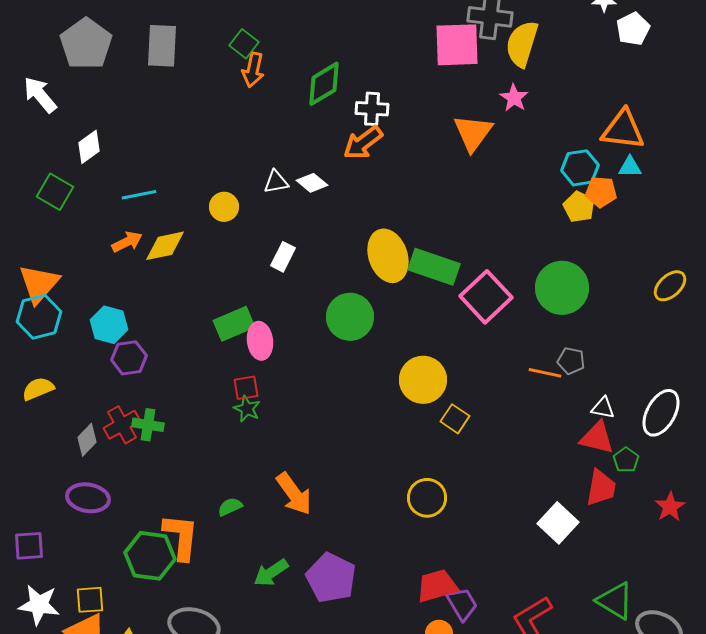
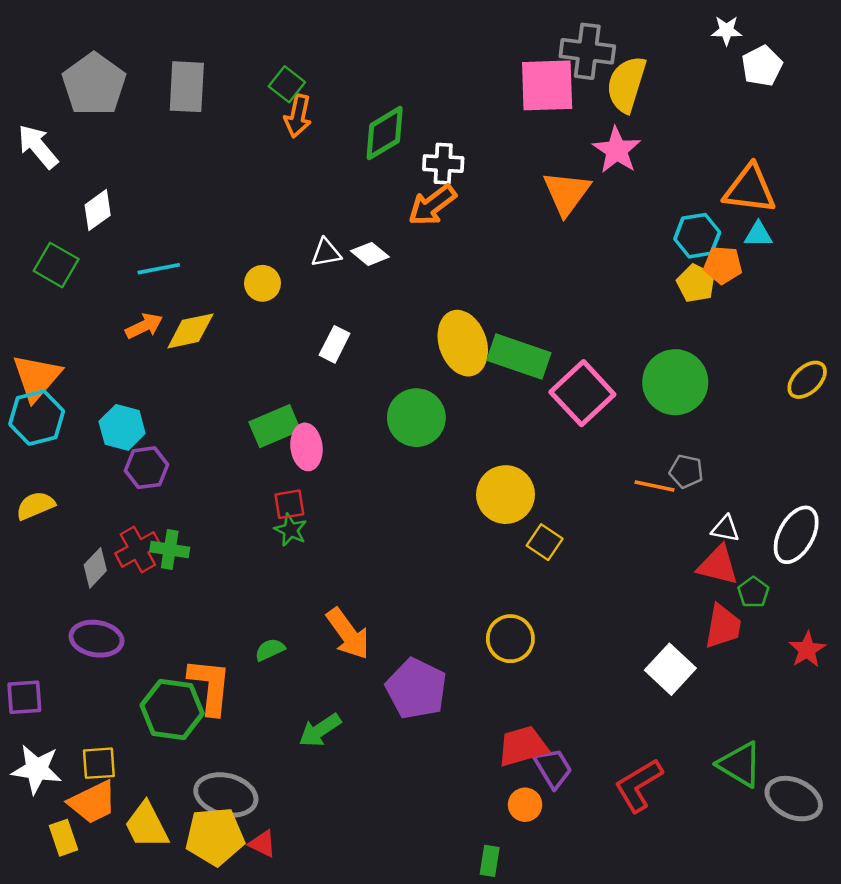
pink star: (514, 98) -> (617, 150), size x1.4
purple pentagon: (331, 578) -> (416, 689), moved

